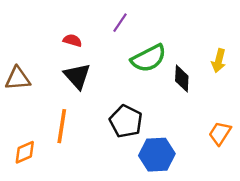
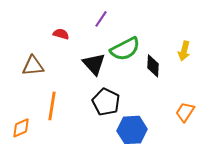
black triangle: (77, 76) -> (94, 64), moved
brown triangle: (18, 79) -> (33, 66), moved

